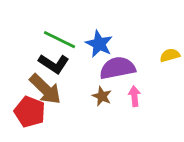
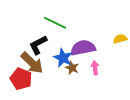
green line: (59, 40) -> (55, 23), moved
blue star: (99, 44) -> (63, 58), moved
black L-shape: (54, 64) -> (38, 45), turned 120

